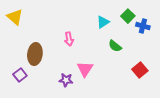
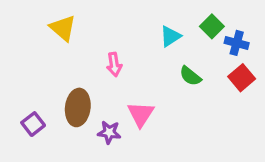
yellow triangle: (15, 17) -> (63, 28), moved
brown ellipse: (35, 54) -> (78, 107), moved
red square: (140, 70) -> (242, 78), moved

